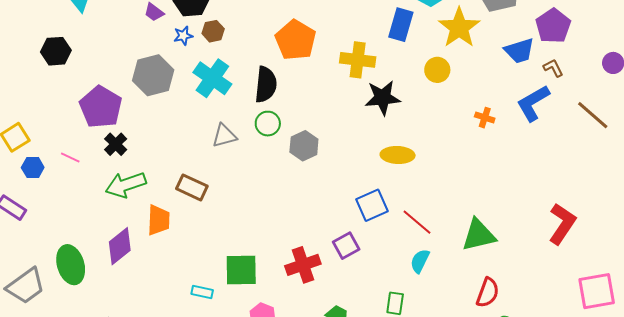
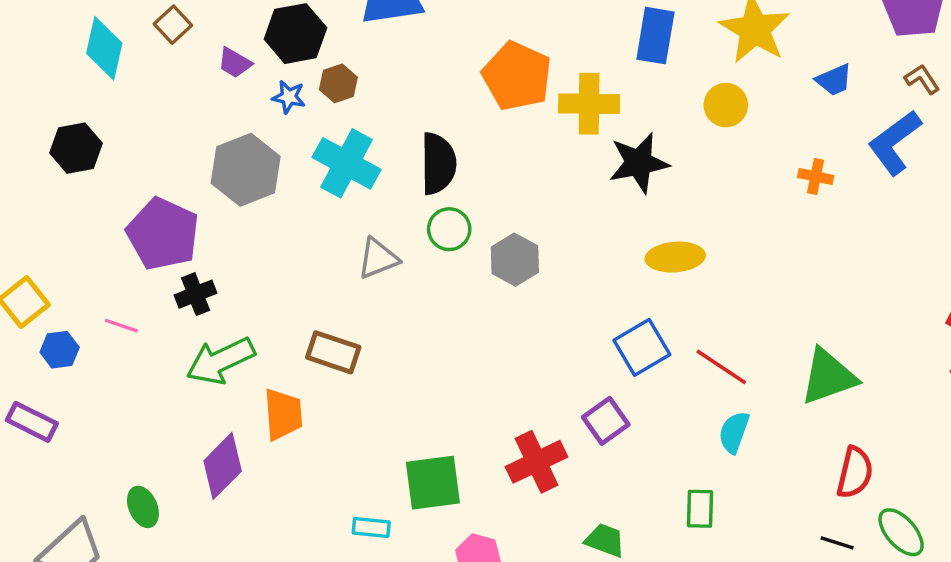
blue star: (183, 36) -> (289, 97), turned 30
orange pentagon: (296, 40) -> (517, 76), moved
blue trapezoid: (519, 51) -> (834, 80), moved, size x0.7
black cross: (116, 144) -> (196, 294), turned 30
green ellipse: (71, 265) -> (143, 507), size x0.6

